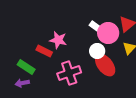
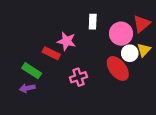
white rectangle: (96, 27) -> (93, 22), moved, turned 56
white circle: (97, 51) -> (130, 53), moved
pink cross: (69, 73) -> (78, 77), size x0.7

